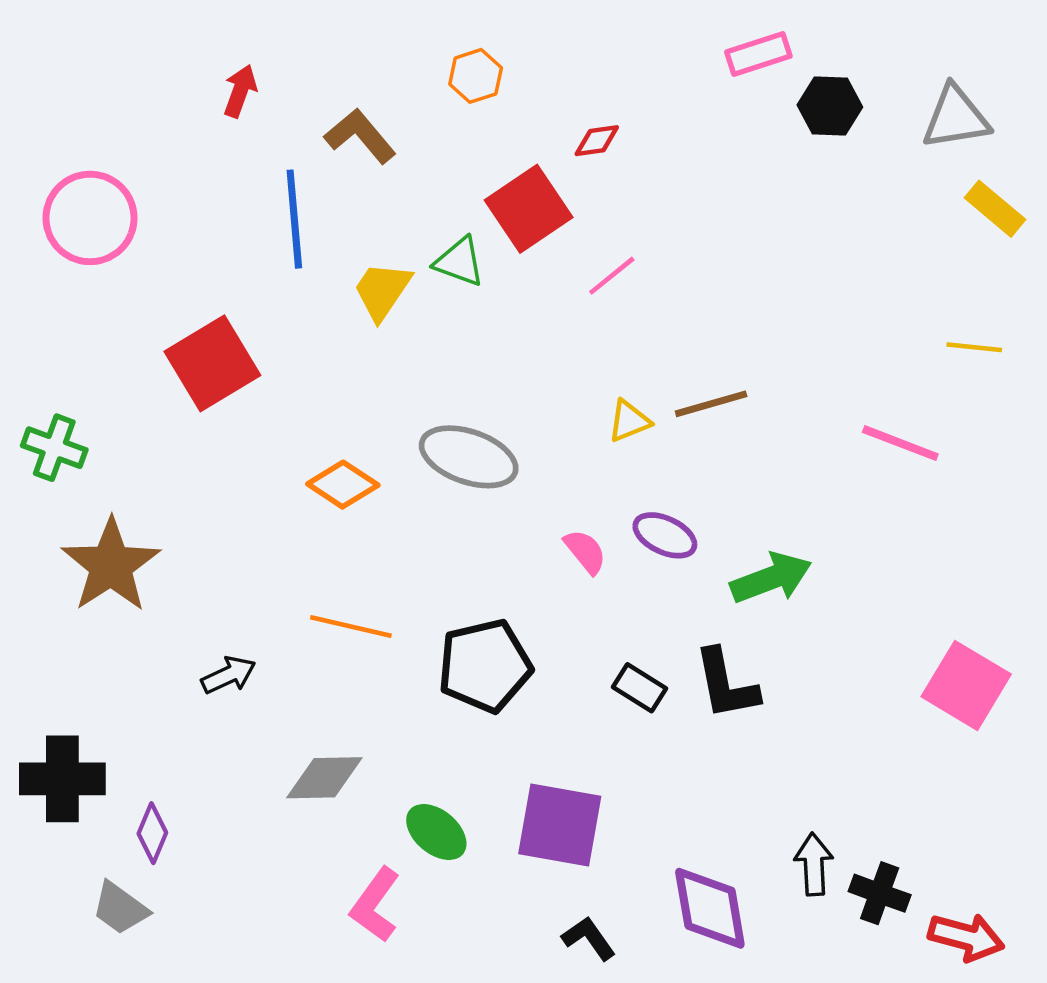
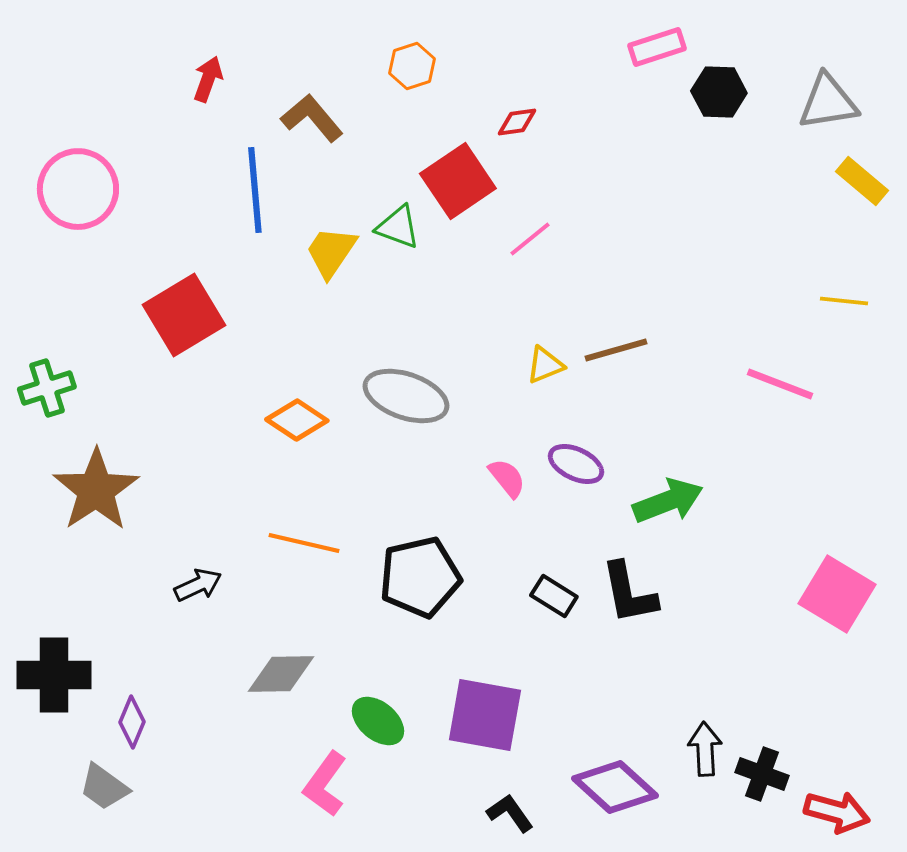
green cross: (54, 448) -> (47, 388), turned -38
purple diamond: (710, 908) -> (615, 787), turned -38

